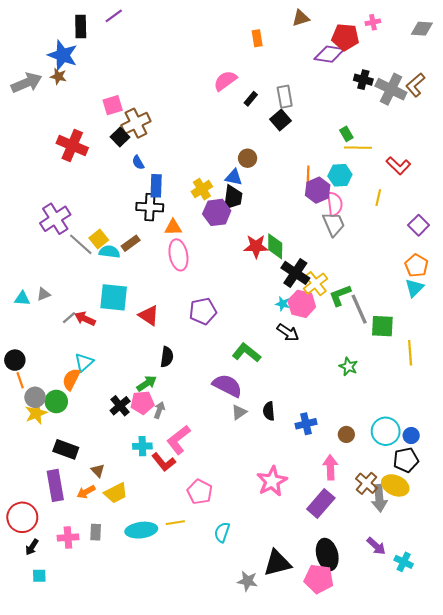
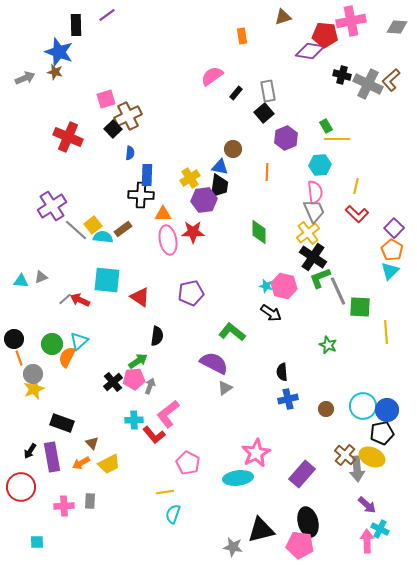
pink cross: (373, 22) -> (351, 21), size x2.0
gray arrow: (27, 83) -> (25, 78), size x0.7
blue semicircle: (138, 162) -> (130, 153), turned -144
red L-shape: (398, 166) -> (357, 214), moved
orange line: (308, 175) -> (267, 172), moved
purple hexagon: (318, 190) -> (286, 138), moved
purple square: (419, 225) -> (394, 228), moved
red star: (256, 246) -> (193, 232), moved
black cross: (295, 273) -> (313, 257), moved
yellow cross: (316, 284) -> (308, 233), moved
green circle: (56, 402) -> (52, 344), moved
black semicircle: (269, 411) -> (282, 372), moved
blue circle: (411, 436) -> (387, 410), size x1.5
pink arrow: (330, 467) -> (367, 541), moved
cyan ellipse: (141, 530) -> (238, 478), moved
cyan semicircle: (222, 532) -> (173, 514), moved
purple arrow: (376, 546) -> (367, 505), moved
black arrow: (32, 547) -> (30, 451), moved

